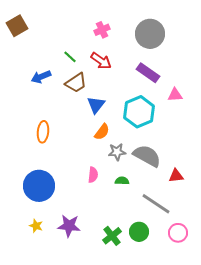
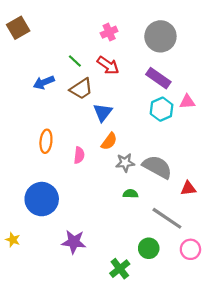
cyan hexagon: (139, 112) -> (162, 109), moved, size x0.7
pink semicircle: (93, 175) -> (79, 155), moved
yellow star: (36, 226) -> (13, 240), moved
green cross: (112, 236) -> (120, 269), moved

